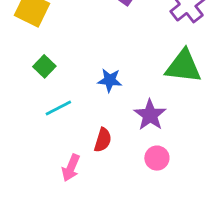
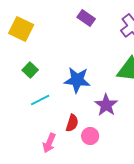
blue star: (110, 80) -> (77, 80), size x1.5
pink circle: (157, 158) -> (90, 136), moved

